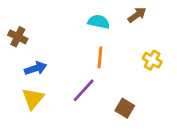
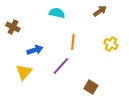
cyan semicircle: (99, 22) -> (57, 13), moved
blue arrow: (36, 68) -> (35, 50), moved
brown square: (125, 108) -> (91, 87), moved

